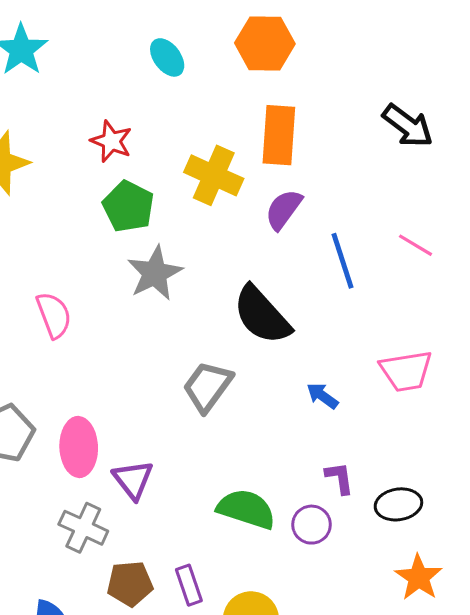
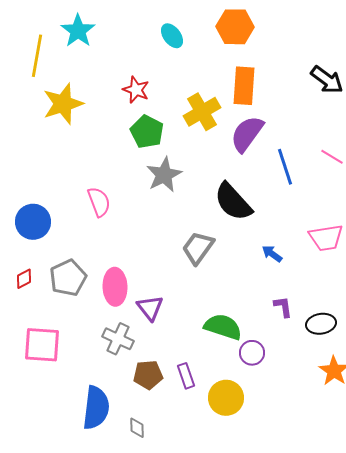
yellow cross: (214, 175) -> (202, 112), turned 36
purple semicircle: (284, 210) -> (247, 134), size x1.4
purple circle: (312, 525) -> (252, 353), moved

